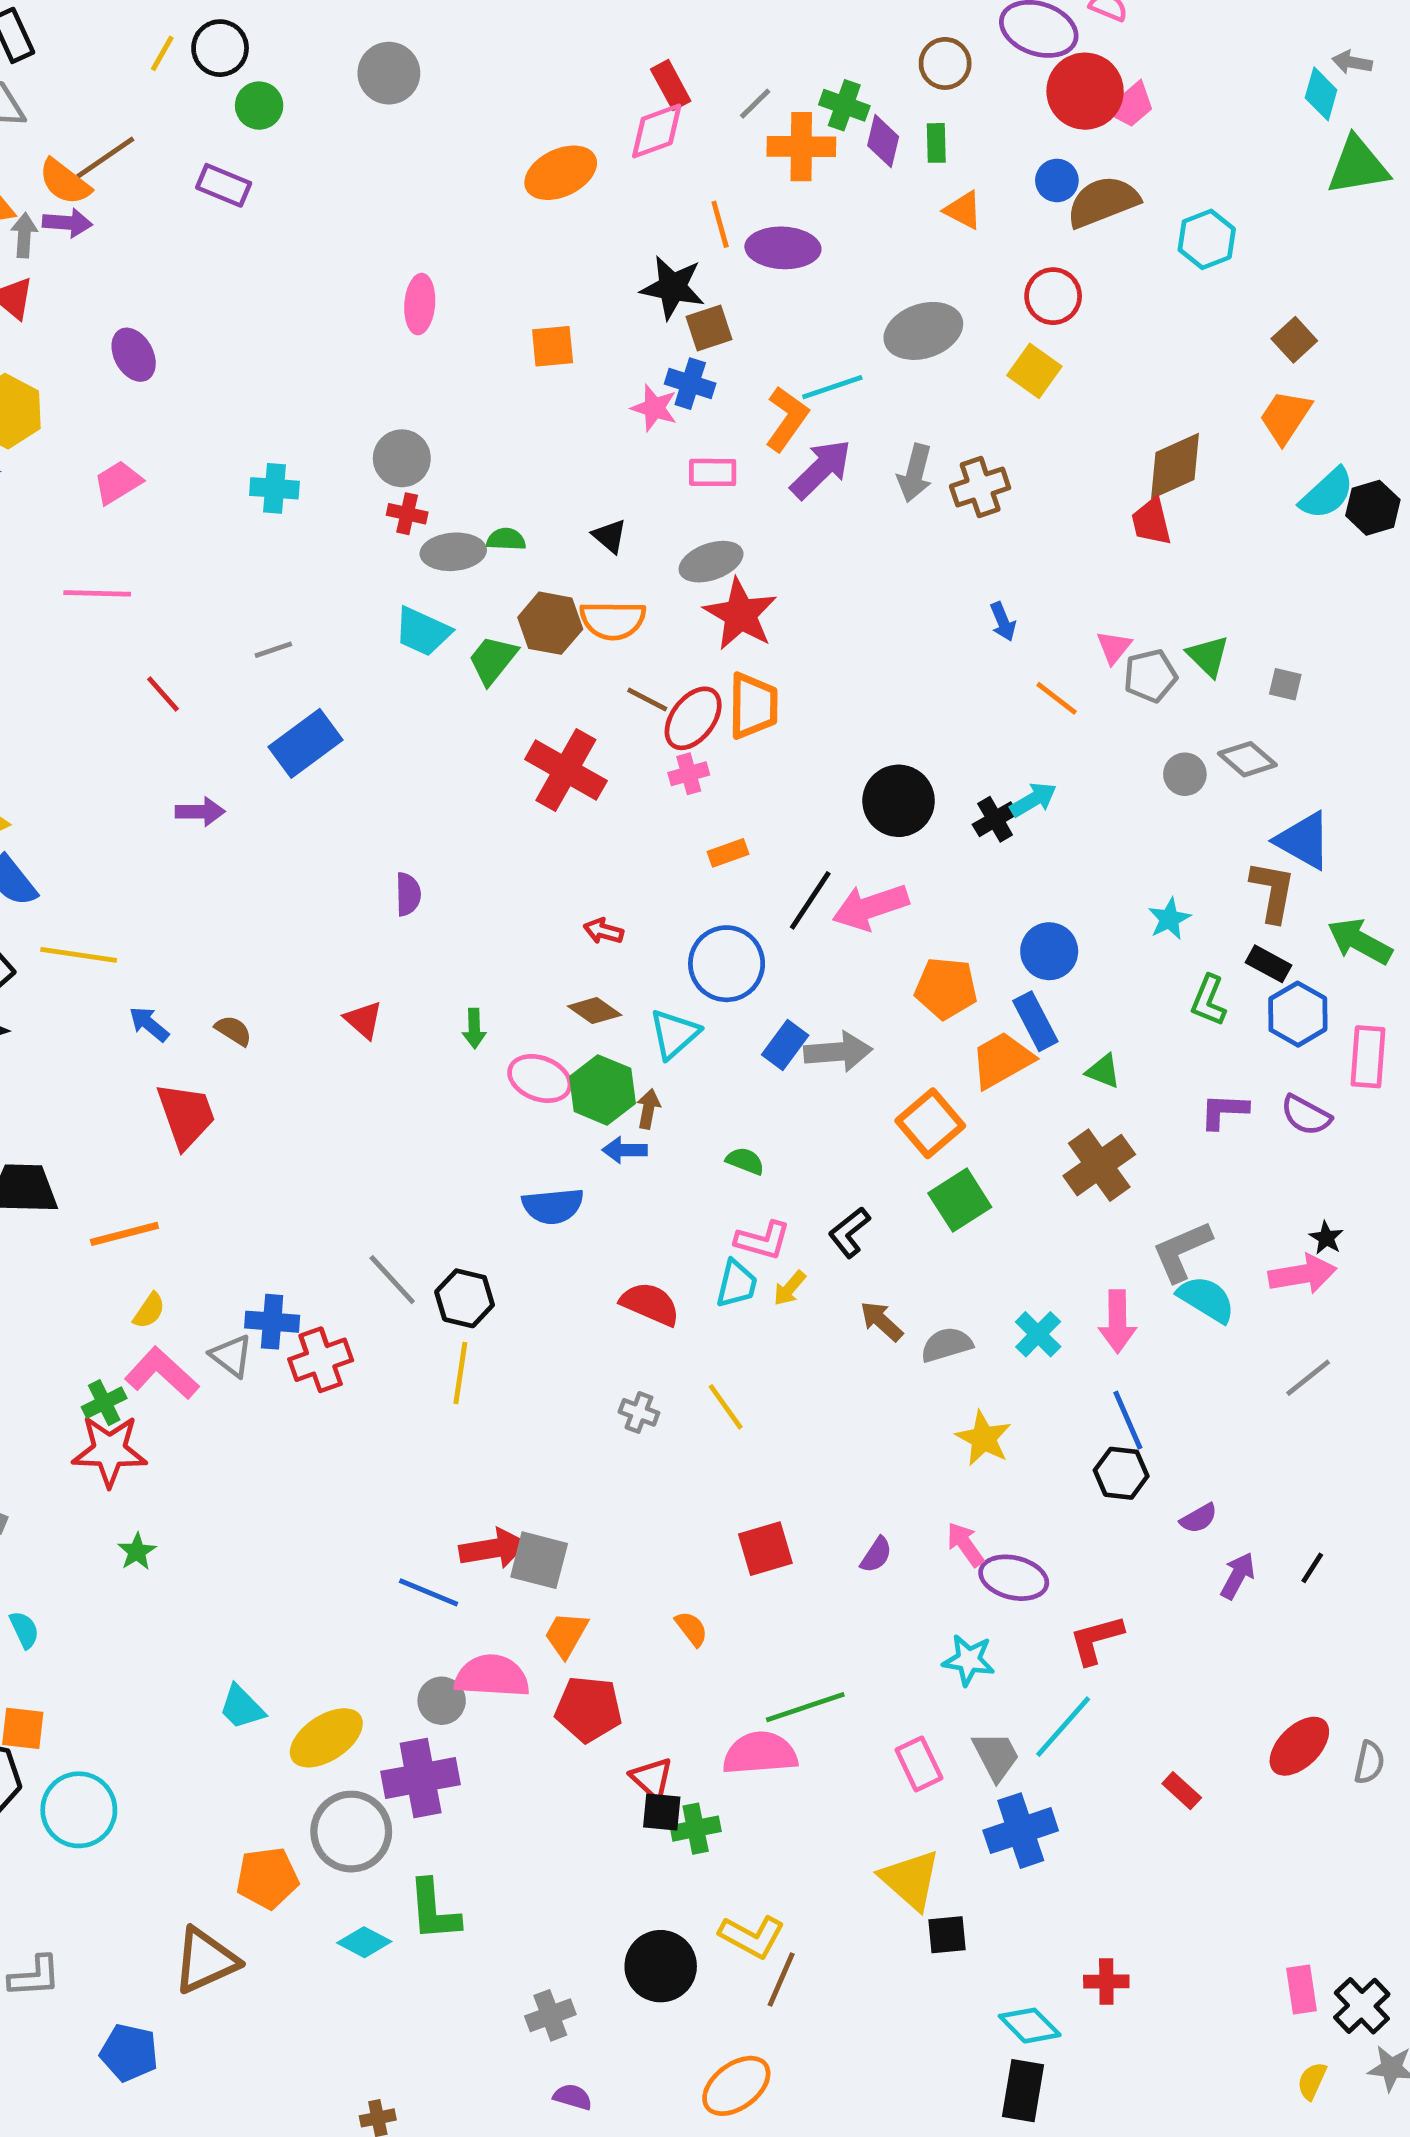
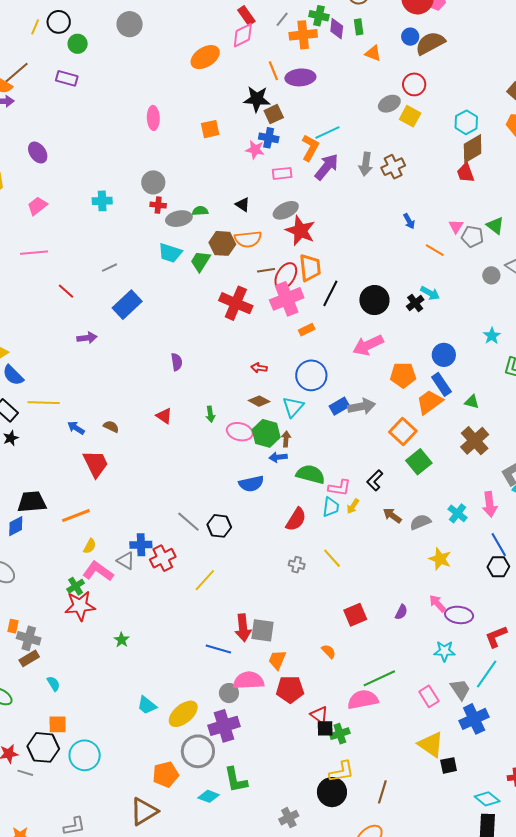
cyan hexagon: (1207, 239) -> (466, 122), moved
gray ellipse: (923, 331) -> (389, 104), moved, size x0.7
gray pentagon: (1150, 676) -> (472, 236), turned 30
brown line: (647, 699) -> (266, 270), turned -30
pink cross: (689, 774) -> (287, 299), size x2.0
cyan arrow: (1033, 800) -> (430, 293), turned 66
black line: (810, 900) -> (330, 293), moved
blue rectangle: (785, 1045) -> (339, 406), turned 30
green semicircle: (745, 1161) -> (311, 474), moved, size x1.8
red semicircle: (650, 1304) -> (296, 519), turned 105
yellow line: (460, 1373) -> (205, 580), moved, turned 40
red arrow: (493, 1549) -> (243, 628), turned 100
green star: (137, 1552) -> (122, 640), moved
yellow L-shape: (752, 1936) -> (342, 772), moved, turned -32

